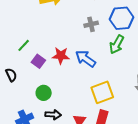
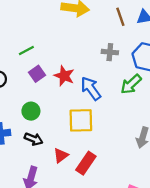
yellow square: (102, 92) -> (81, 120), moved

